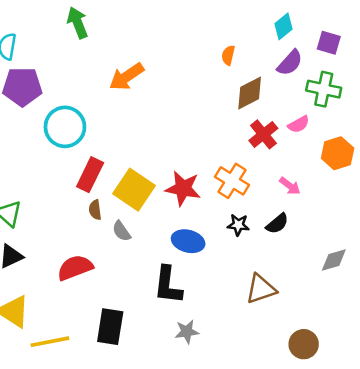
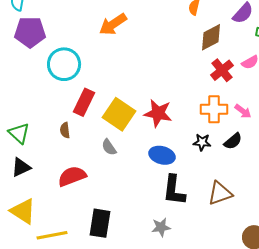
orange cross: (232, 181) -> (214, 109), moved, turned -32
brown semicircle: (95, 210) -> (65, 130), moved
black L-shape: (168, 285) -> (174, 190), moved

